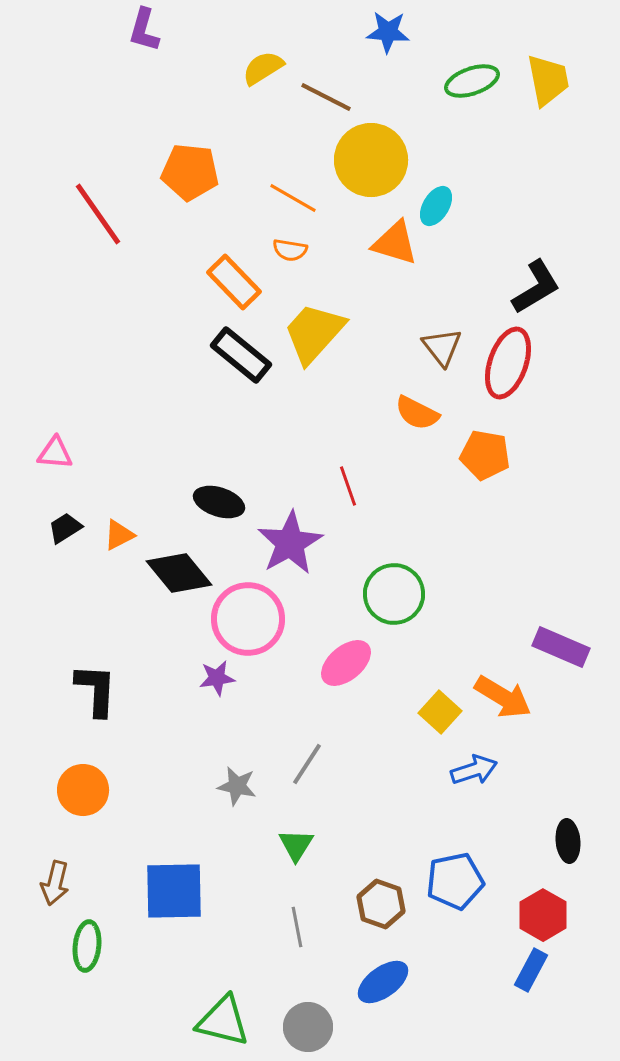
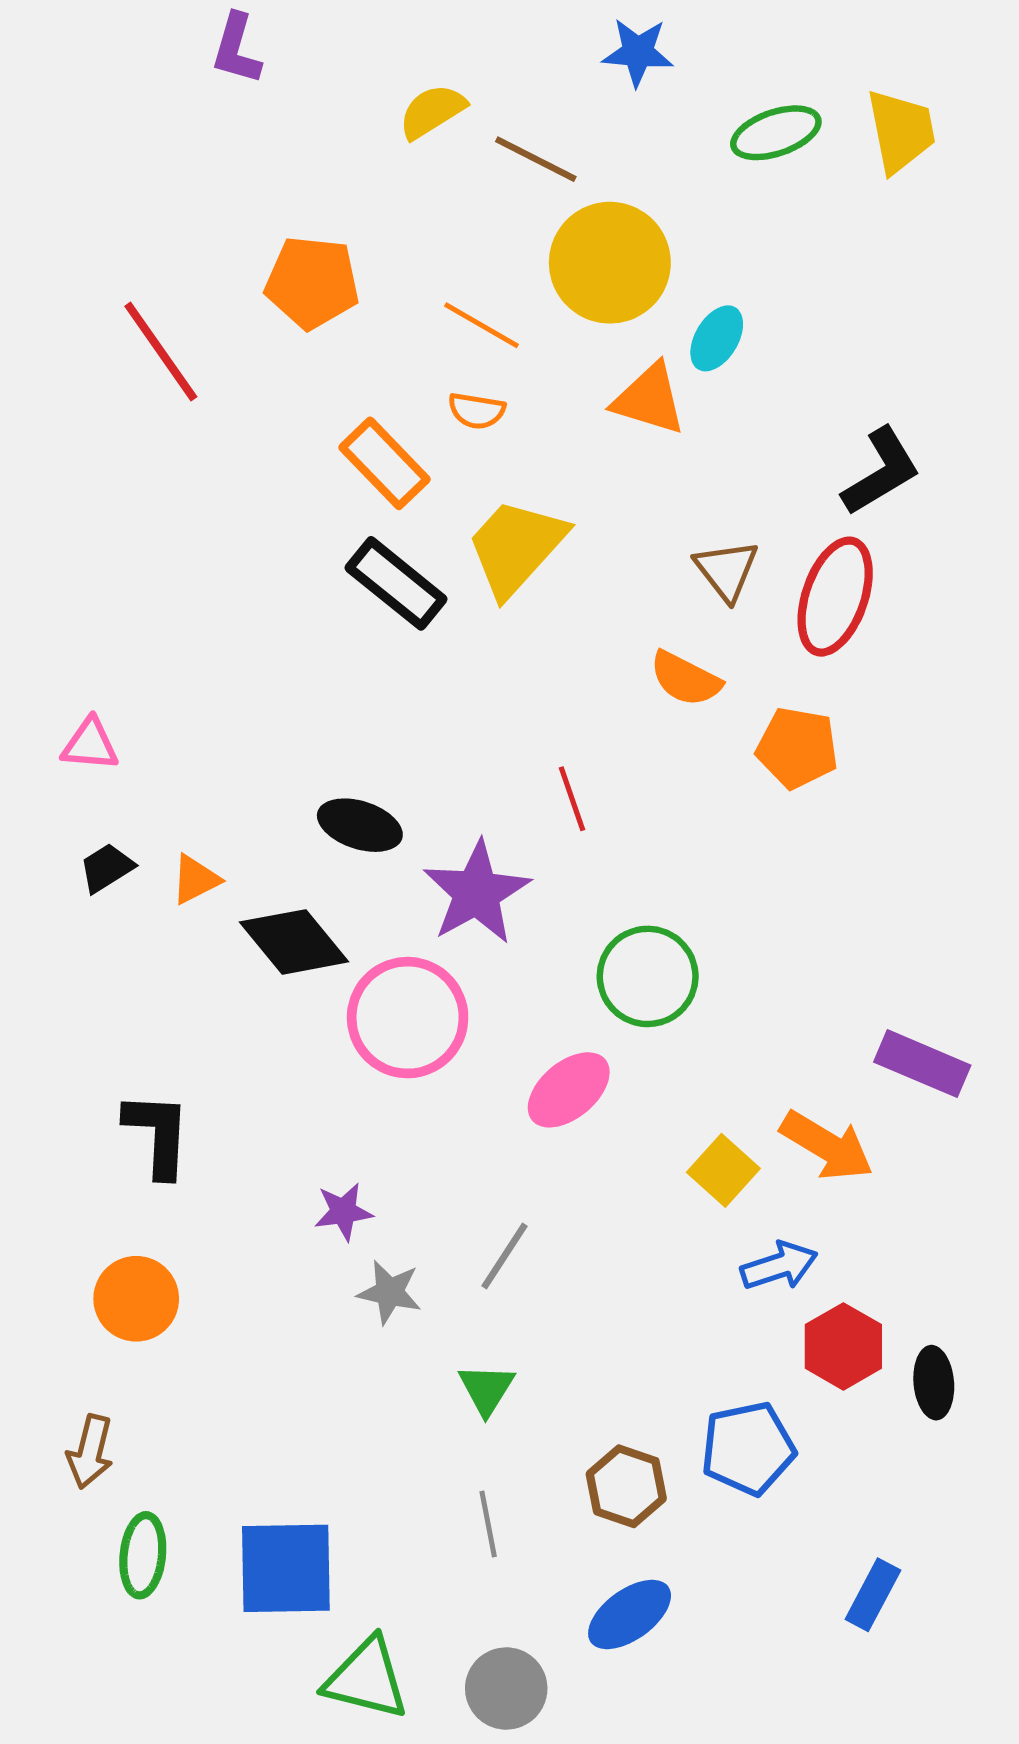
purple star: (217, 678) -> (343, 1212), moved
blue square: (174, 891) -> (286, 1568), moved
red hexagon: (543, 915) -> (843, 1346), moved

